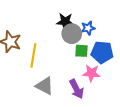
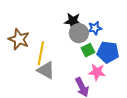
green square: (82, 51) -> (88, 50), turned -32
gray triangle: (45, 86) -> (46, 70), moved

